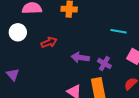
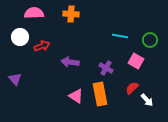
red arrow: (49, 42) -> (42, 46), moved
purple arrow: (80, 57) -> (70, 62), moved

